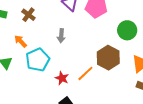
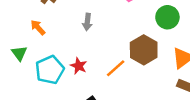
cyan pentagon: (38, 60) -> (50, 70), moved
red star: (62, 78) -> (79, 66), moved

